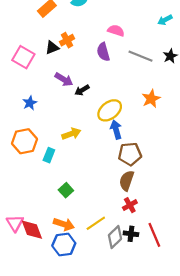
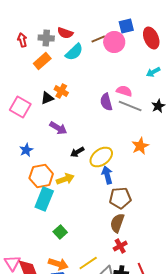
pink semicircle: (116, 31) -> (124, 91), moved
orange cross: (67, 40) -> (61, 91), turned -32
purple semicircle: (103, 52) -> (106, 102), moved
black arrow: (82, 90) -> (77, 152), moved
orange hexagon: (24, 141) -> (41, 176), moved
cyan rectangle: (49, 155) -> (44, 199), size x1.6

